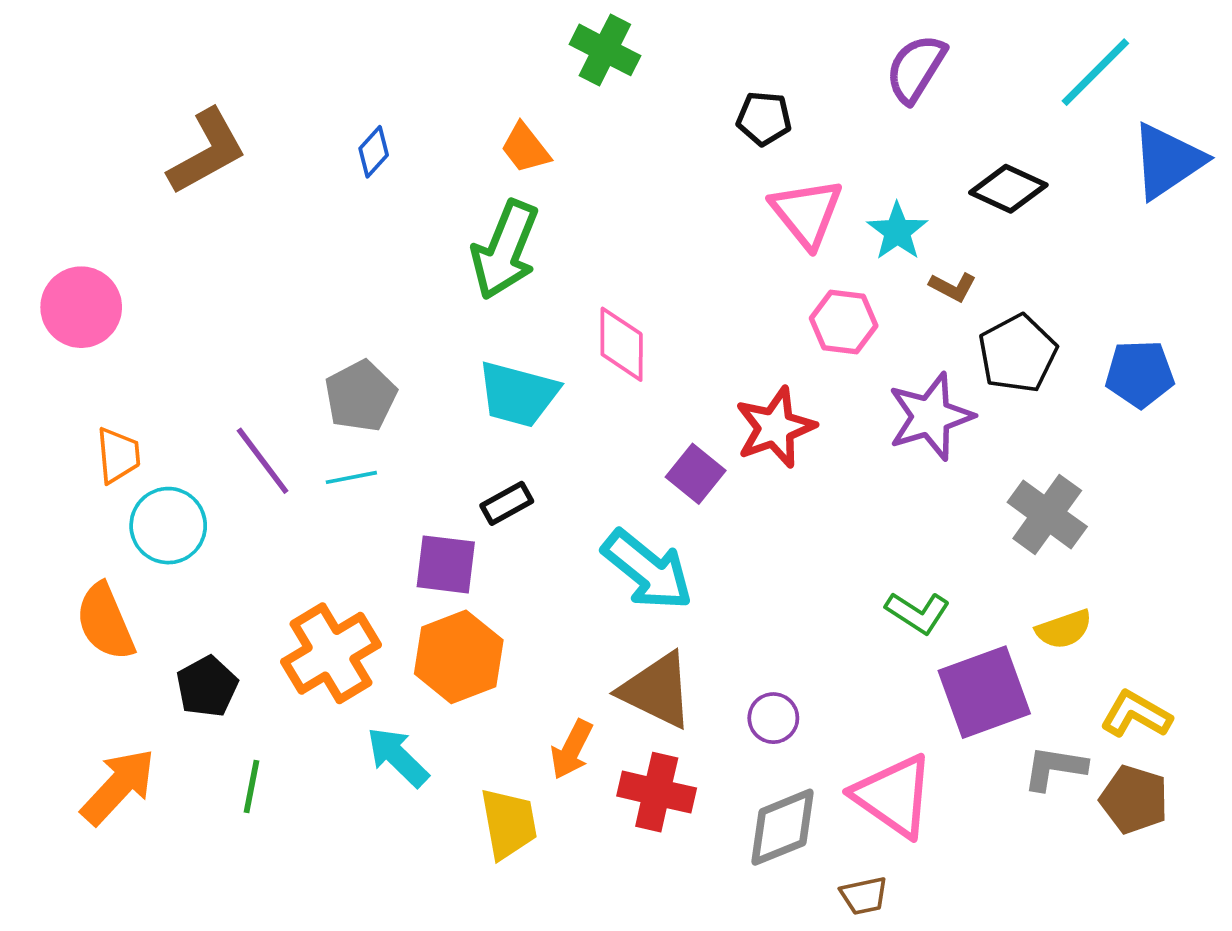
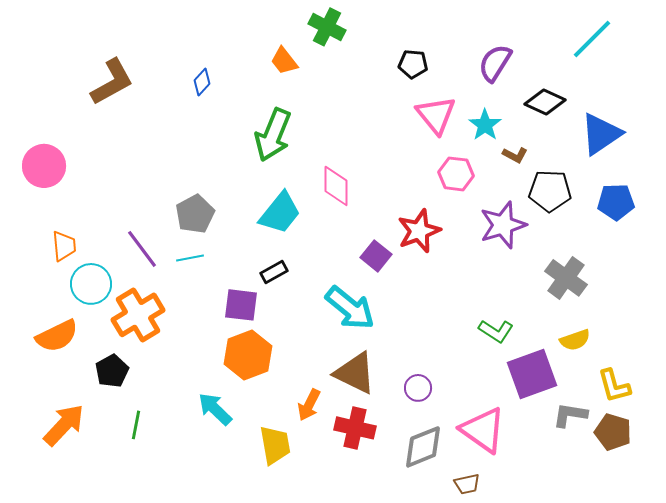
purple semicircle: (916, 68) -> (495, 63), moved
orange trapezoid: (525, 148) -> (284, 61), moved
blue triangle: (1167, 161) -> (601, 134), moved
black pentagon: (1018, 353) -> (550, 191), turned 30
cyan trapezoid: (518, 394) -> (280, 213), turned -66
orange semicircle: (105, 622) -> (57, 336), turned -93
orange cross: (331, 653) -> (138, 315), moved
yellow L-shape: (1136, 714) -> (614, 386), turned -135

